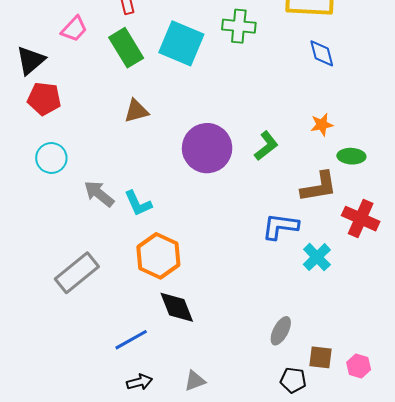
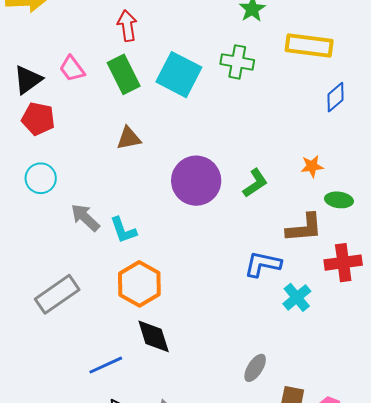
pink trapezoid: (74, 29) -> (72, 69), moved, turned 96
blue diamond: (322, 53) -> (335, 97), moved, turned 60
red cross: (361, 219) -> (343, 263), turned -36

